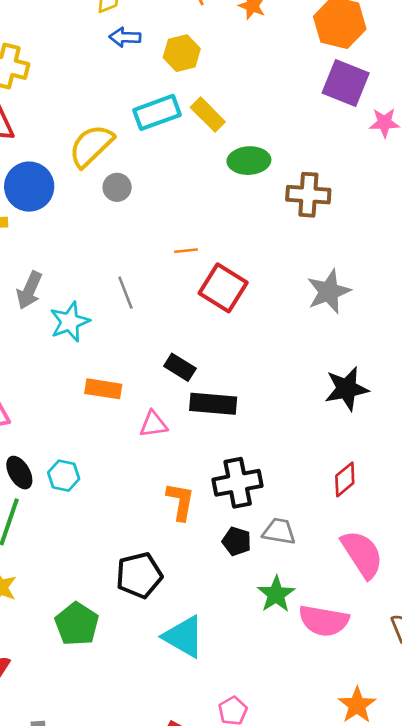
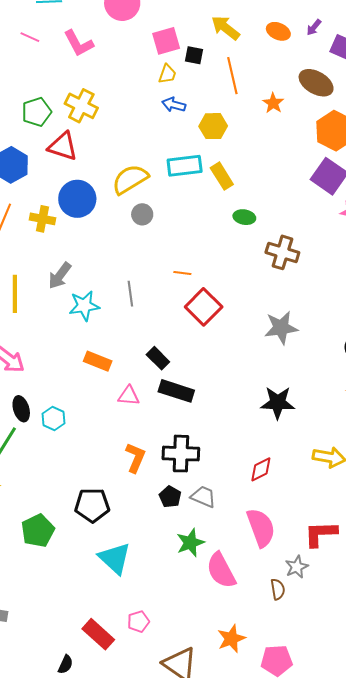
green ellipse: (249, 161) -> (244, 217), size x0.7
pink semicircle: (324, 621) -> (221, 570), turned 39

